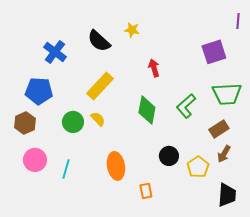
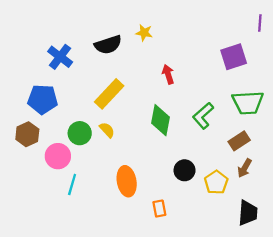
black semicircle: (99, 41) -> (108, 45), turned -60
pink circle: (35, 160) -> (58, 156), moved

